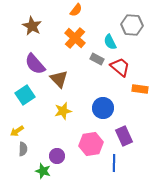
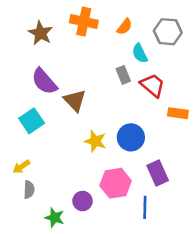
orange semicircle: (76, 10) -> (125, 27), moved
orange cross: (75, 38) -> (84, 22), moved, turned -30
gray rectangle: (97, 59) -> (123, 75), turned 40
yellow star: (63, 111) -> (95, 141), moved, turned 30
purple circle: (57, 156) -> (82, 201), moved

